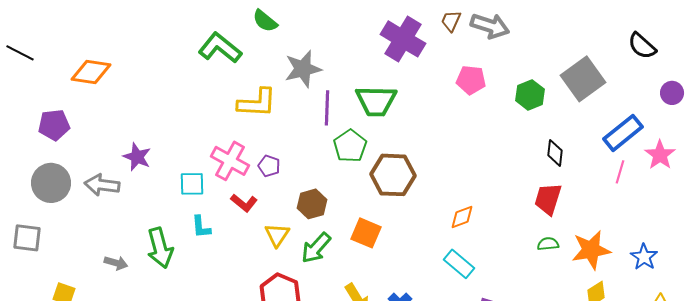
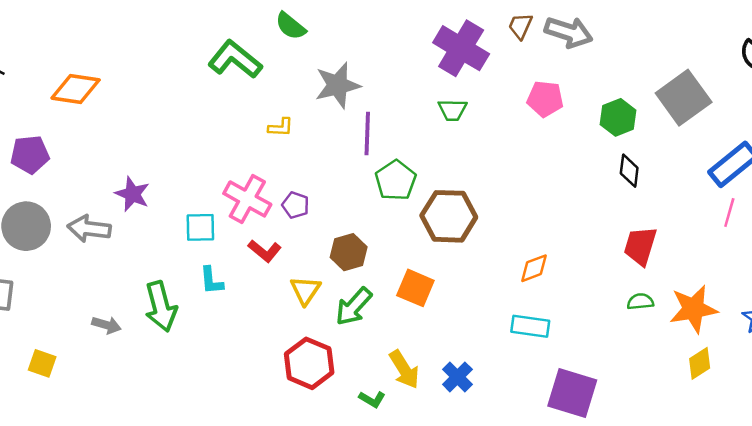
green trapezoid: (376, 101) -> (452, 110), moved, size x0.6
yellow L-shape: (257, 103) -> (281, 127), size x0.5
black diamond: (555, 153) -> (629, 171), moved
cyan rectangle: (459, 264) -> (530, 326), turned -32

